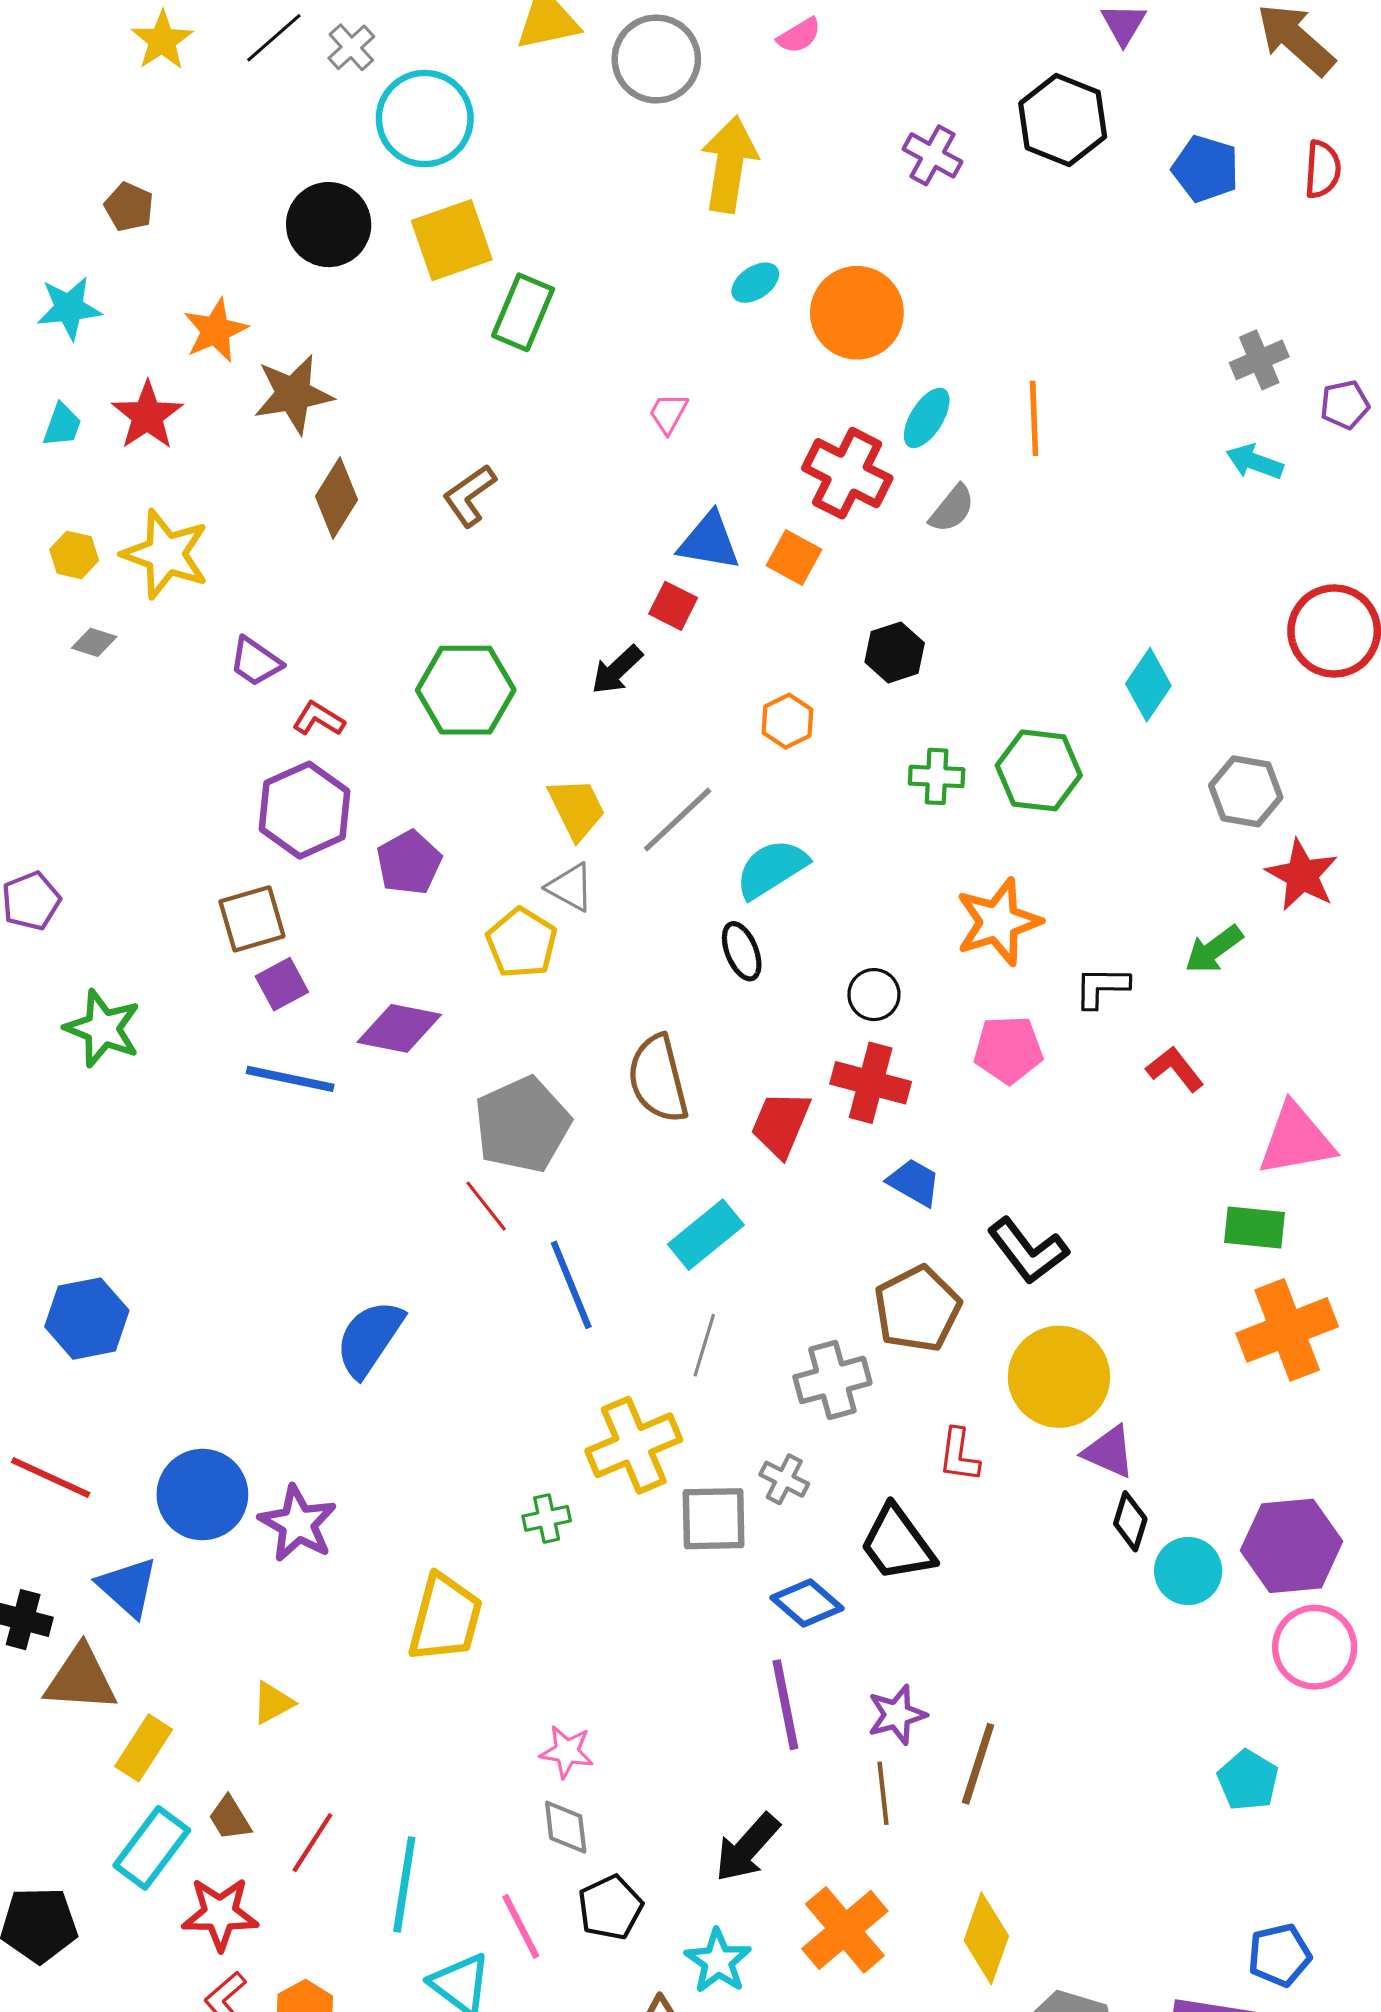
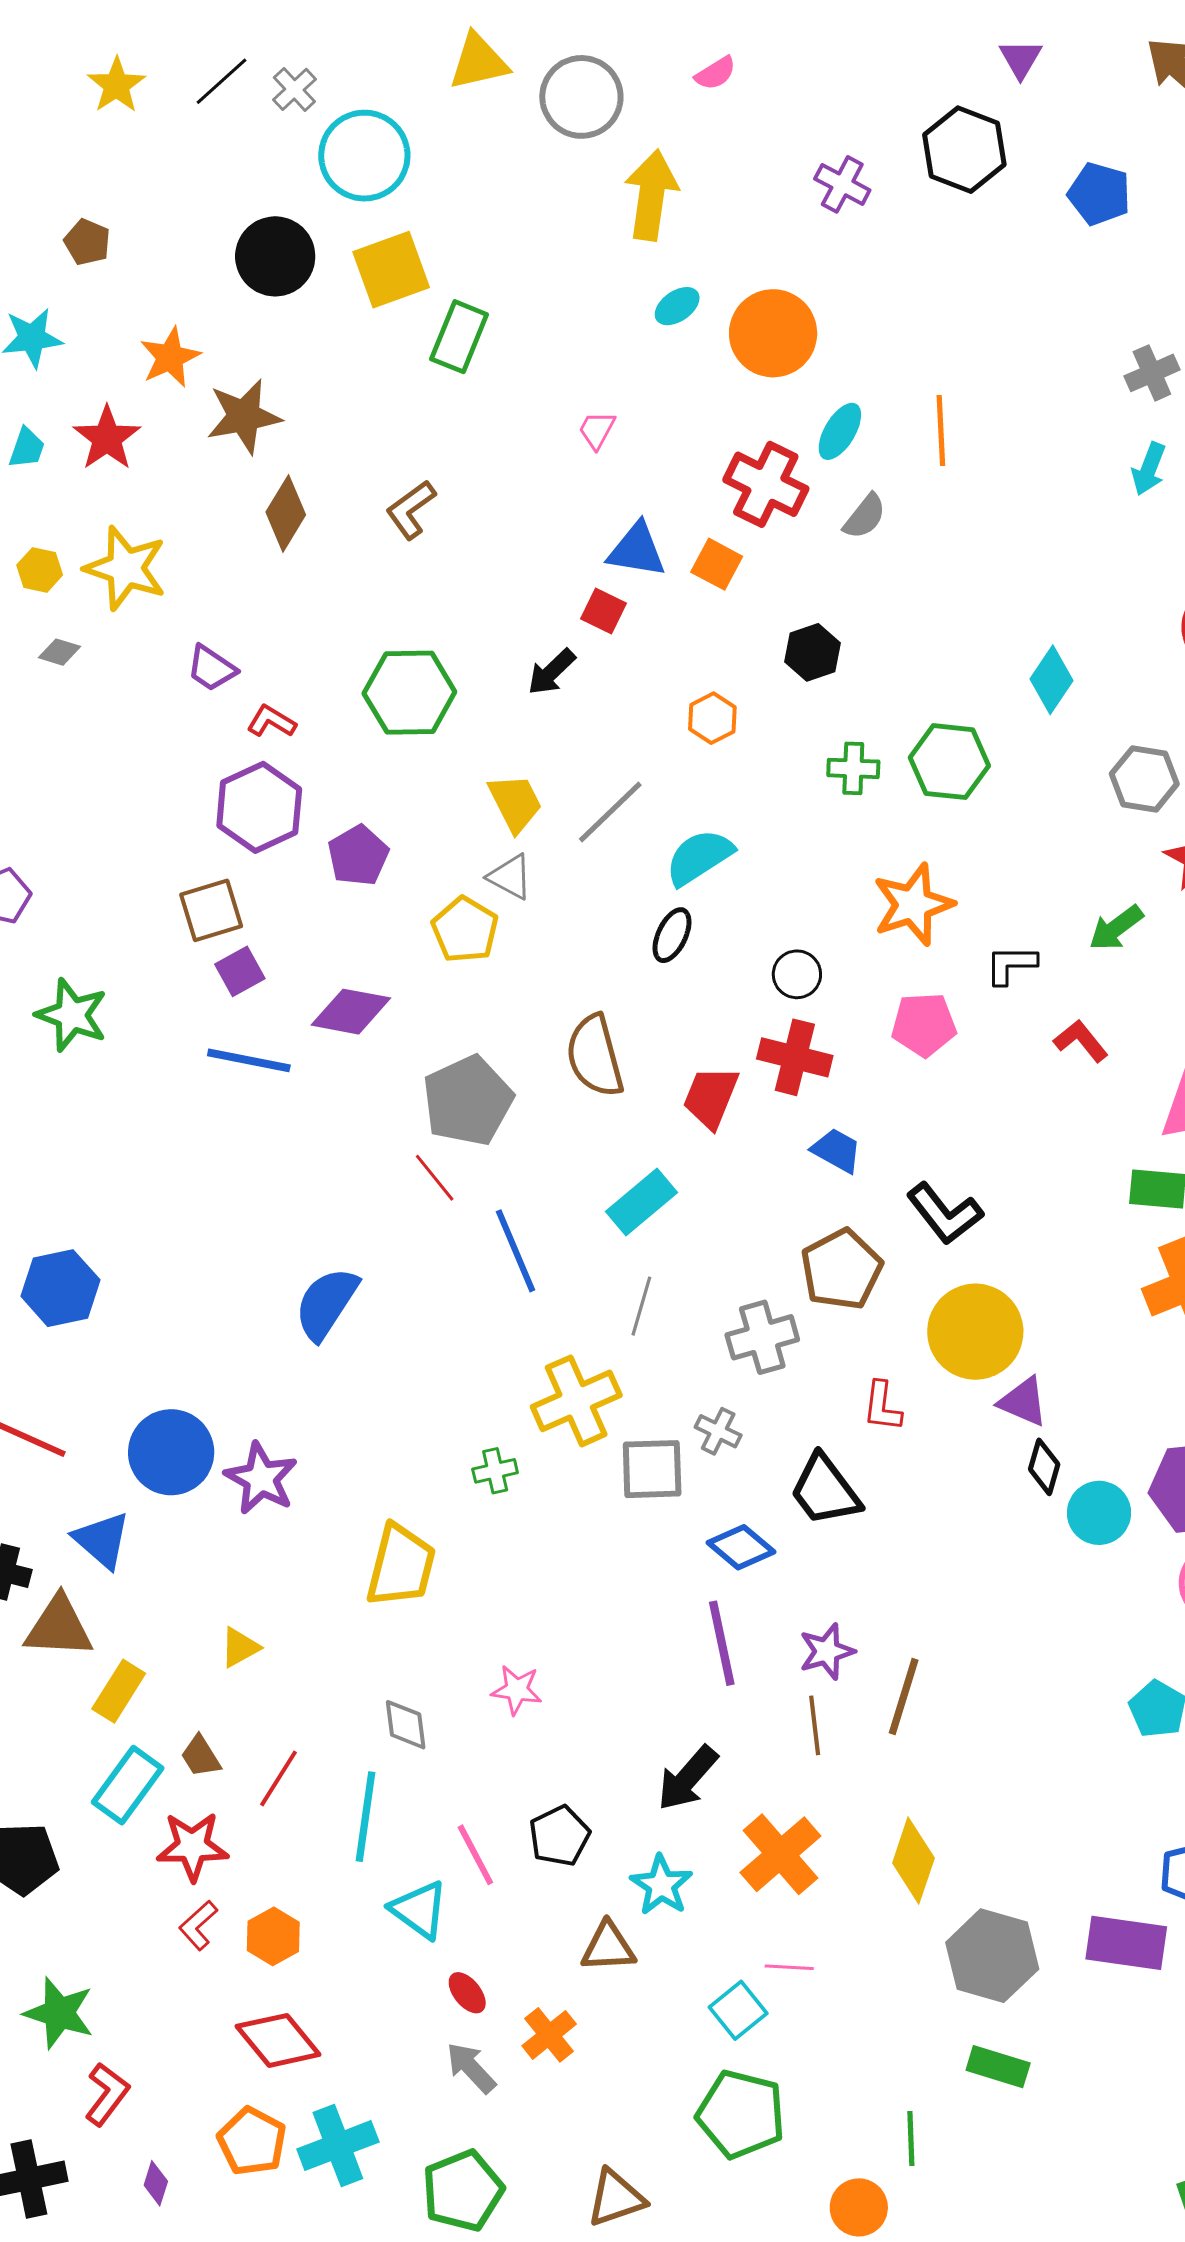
cyan arrow: (1255, 462) -> (1149, 469), turned -88
black ellipse: (742, 951) -> (672, 935), turned 48
gray diamond: (566, 1827) -> (406, 1725), moved

